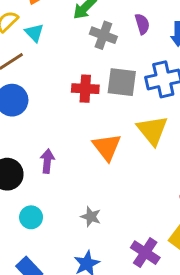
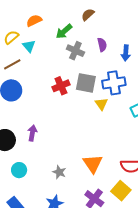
red cross: (85, 89) -> (61, 86), turned -30
yellow triangle: (152, 130) -> (101, 104), moved, size x0.6
orange triangle: (107, 147) -> (93, 164), moved

